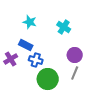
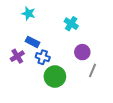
cyan star: (30, 22) -> (28, 13), moved
gray line: (75, 73) -> (92, 70), moved

